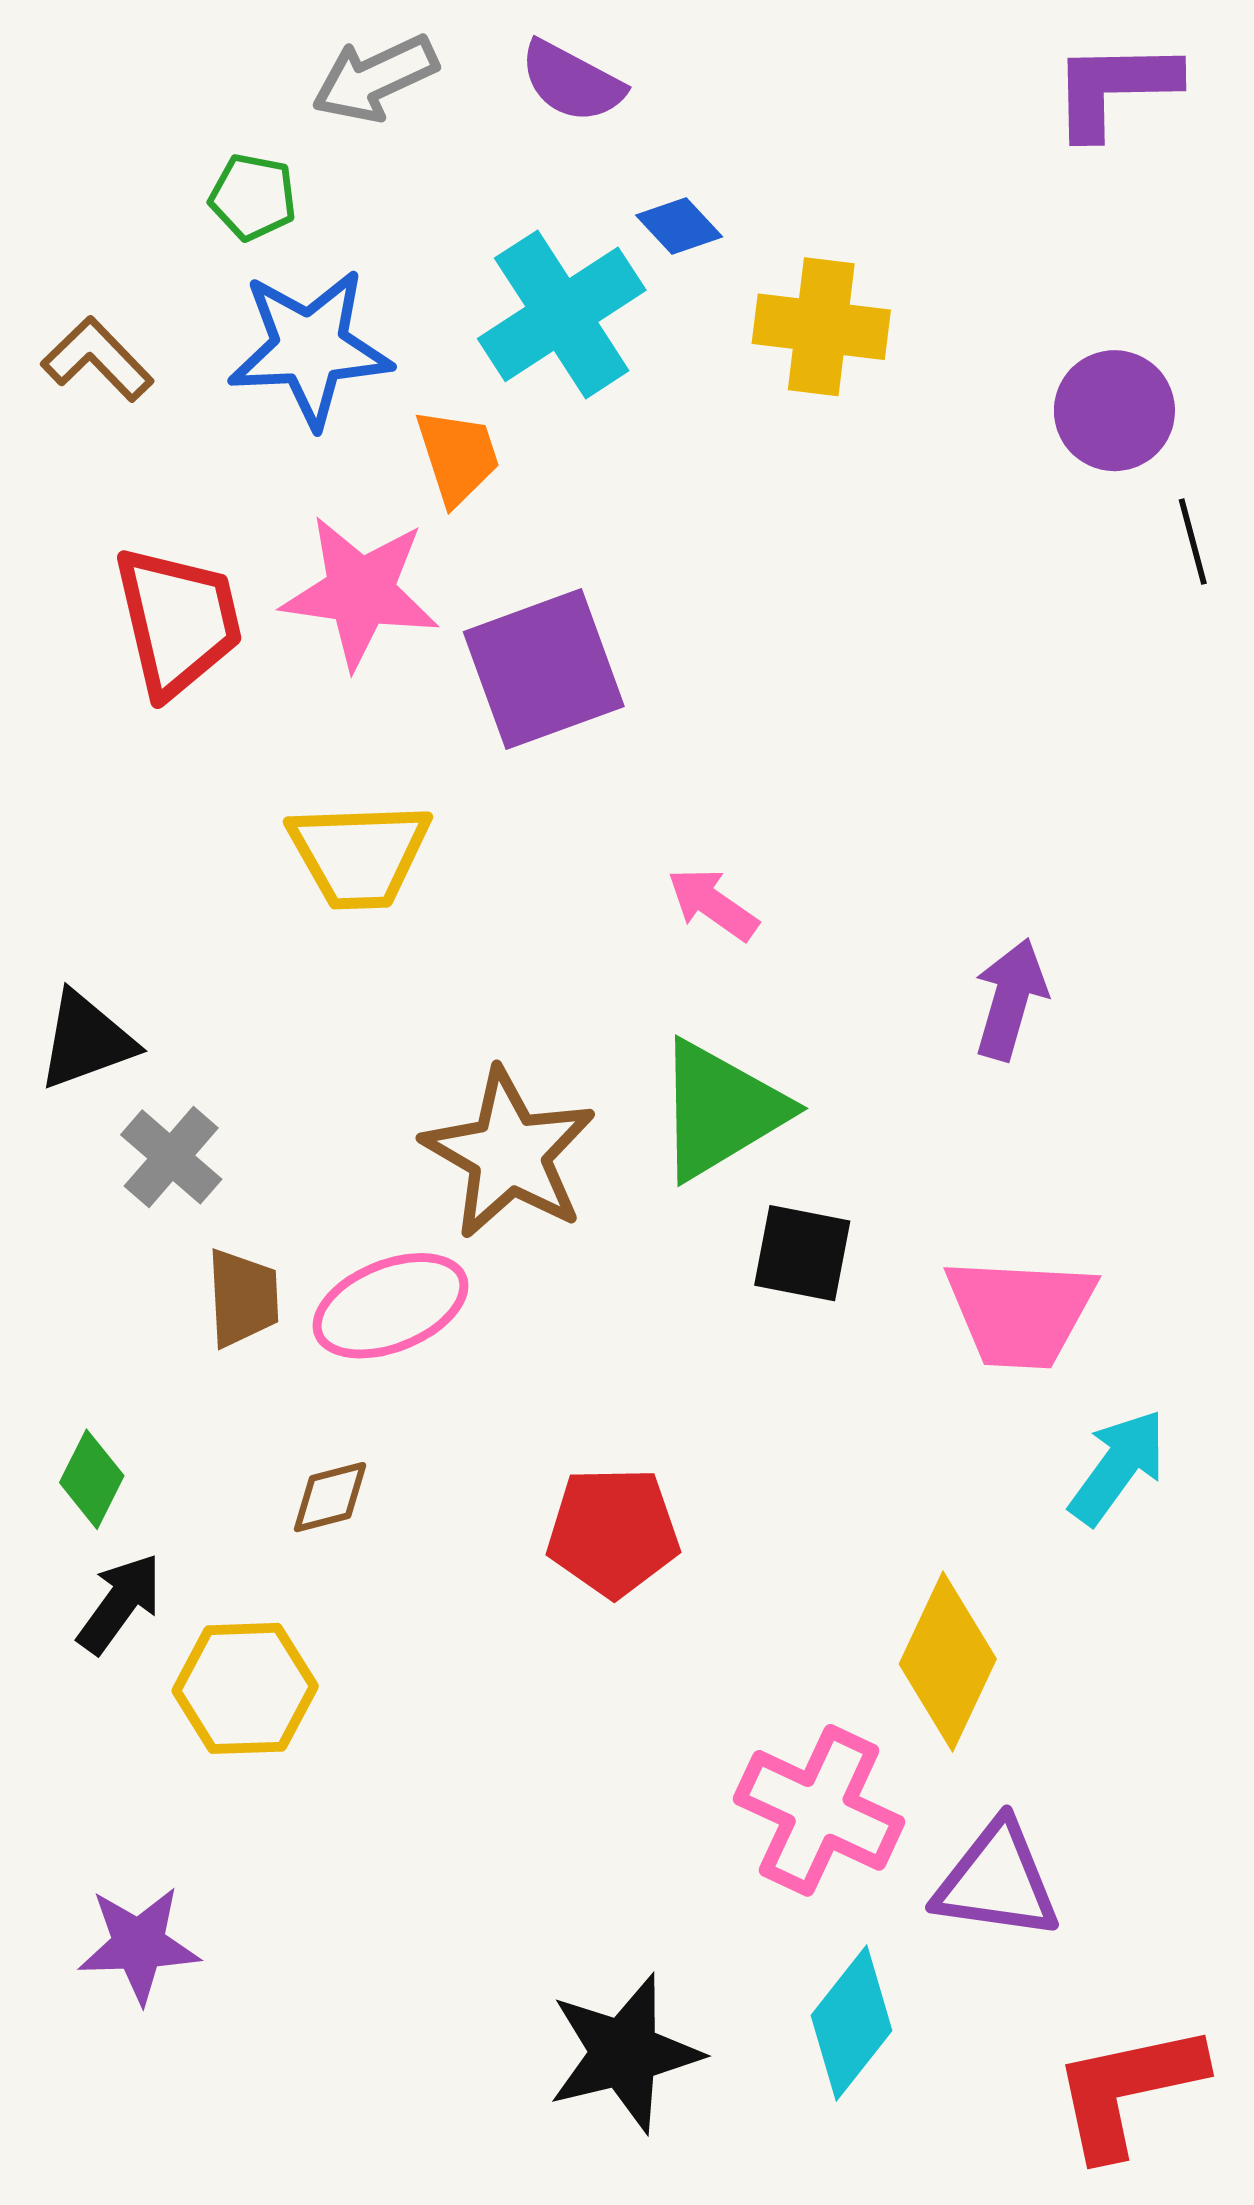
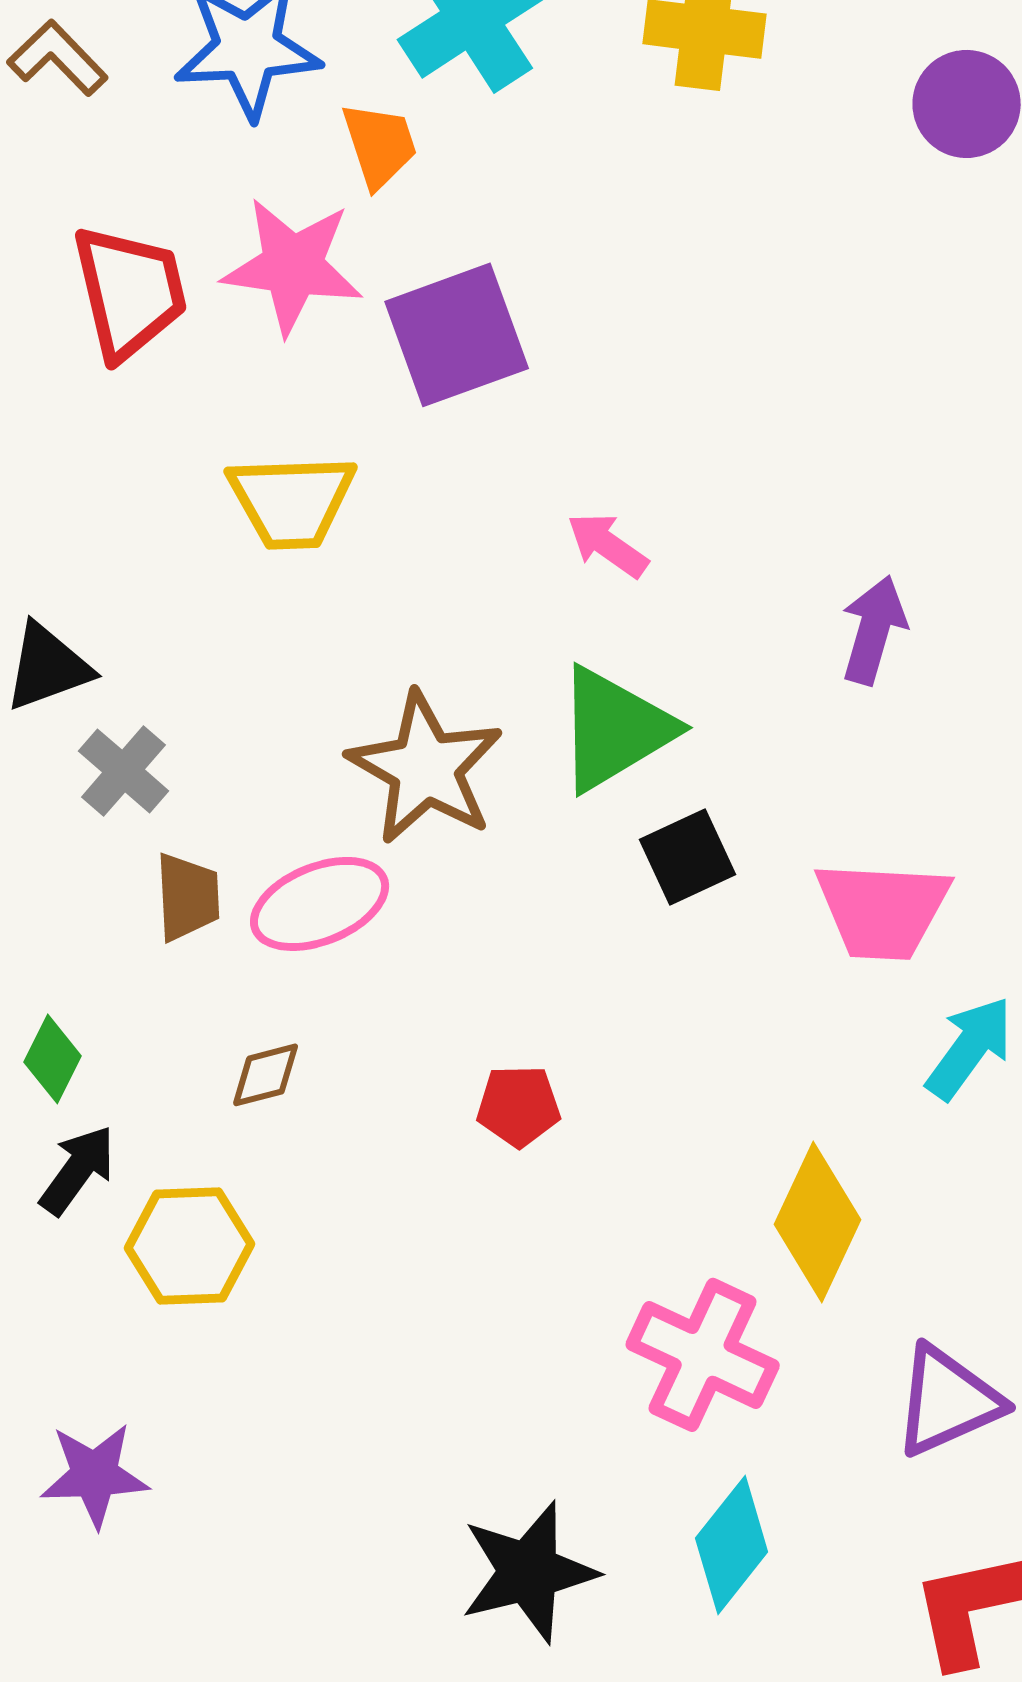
black square: (802, 1253) -> (688, 857), turned -36
red pentagon: (613, 1532) -> (519, 1106), size x0.7
purple triangle: (997, 1881) -> (948, 1401), moved, turned -32

